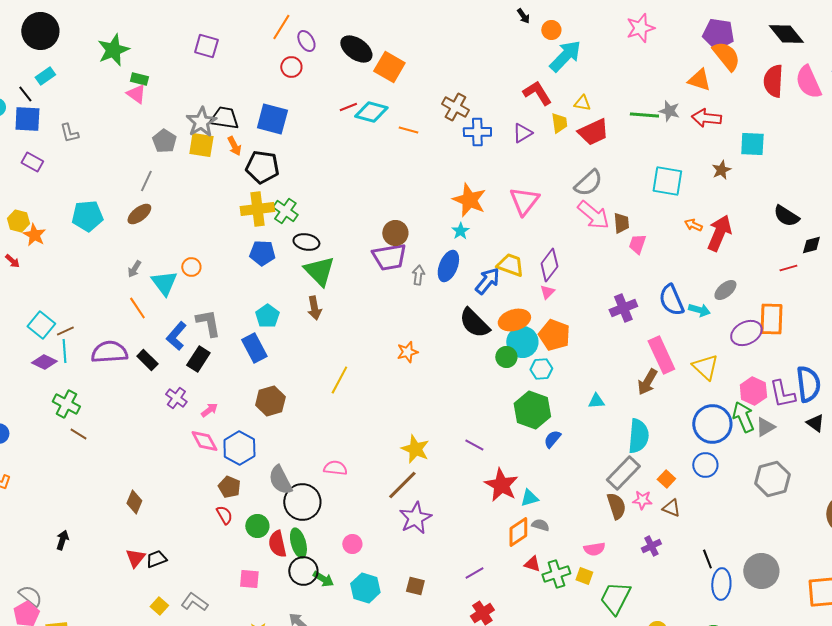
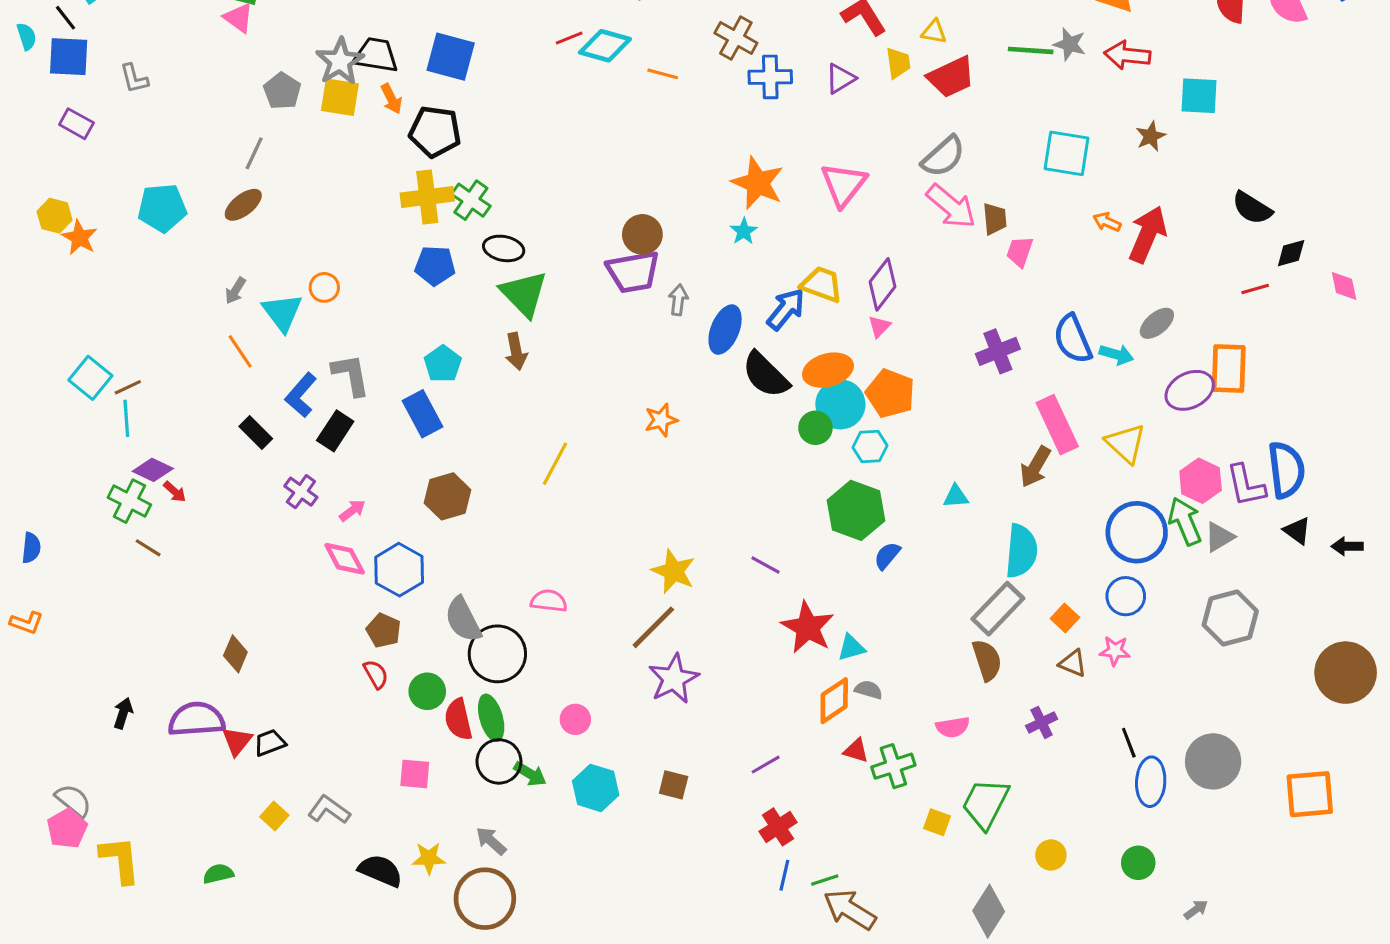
red arrow: (12, 261) -> (175, 492), moved
blue ellipse: (448, 266) -> (725, 330), moved
purple semicircle: (109, 352) -> (196, 719), moved
purple diamond: (44, 362) -> (153, 470), moved
pink star: (642, 500) -> (1115, 651), moved
yellow square: (584, 576) -> (937, 822), moved

